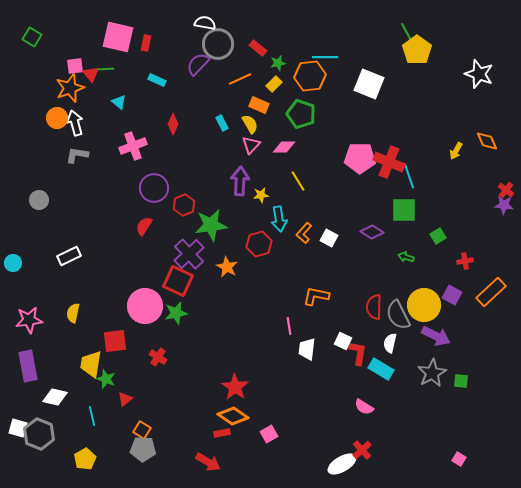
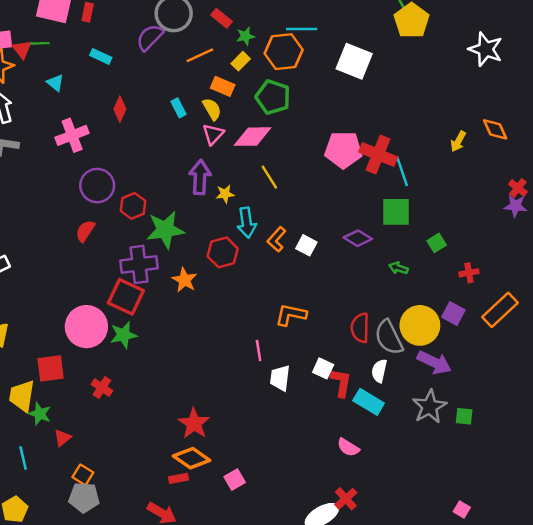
pink diamond: (284, 147) -> (253, 137), size x1.4
purple cross: (189, 254) -> (139, 264), turned 36

